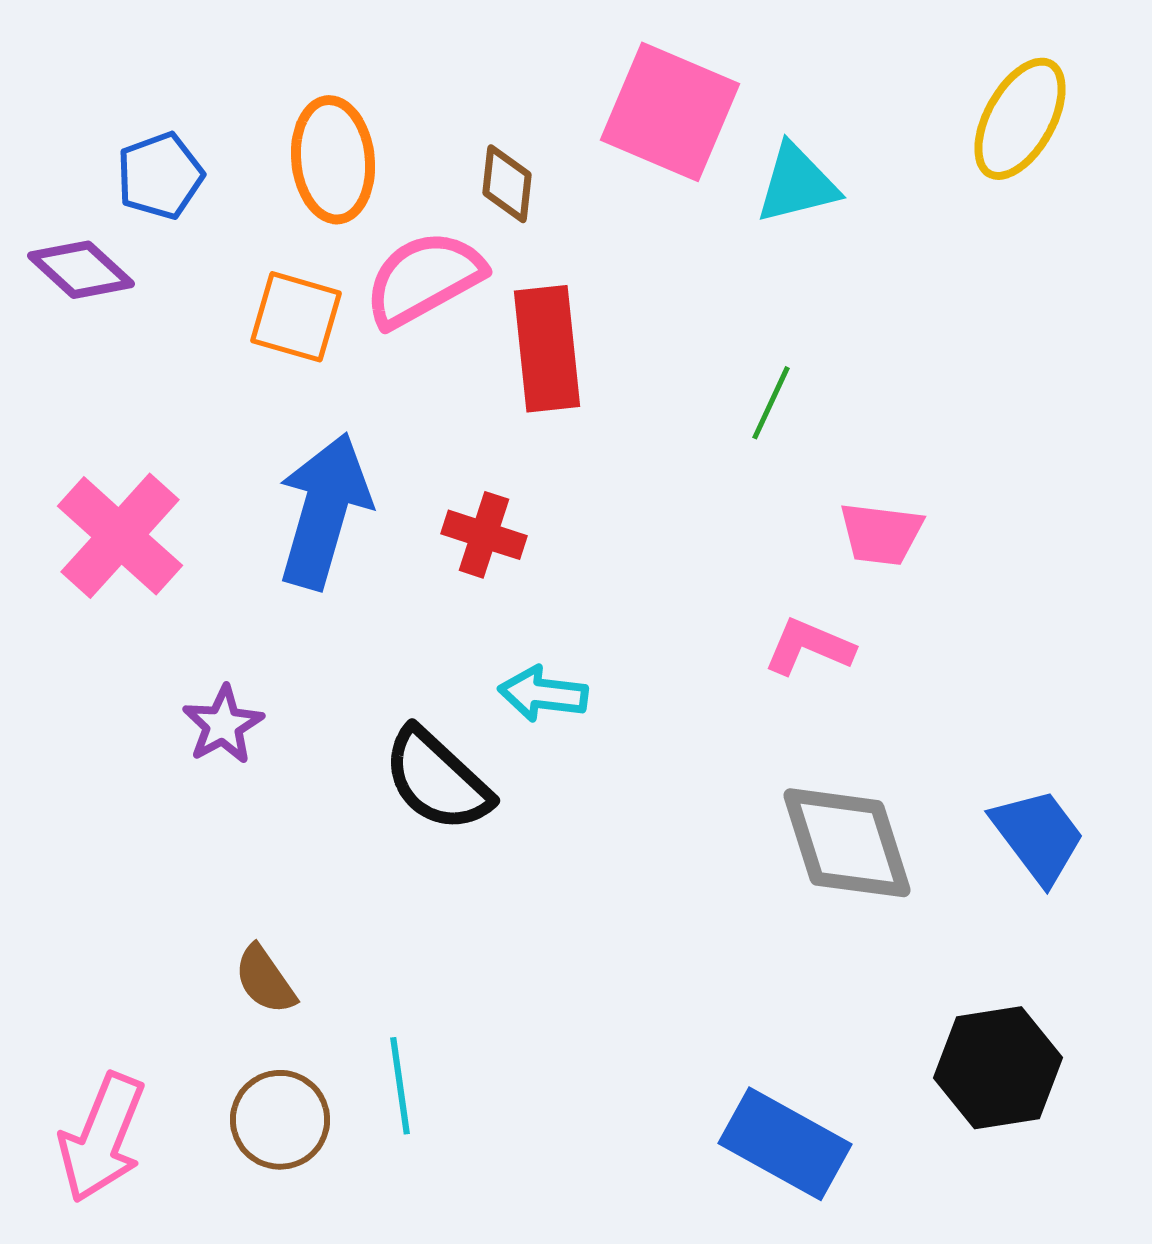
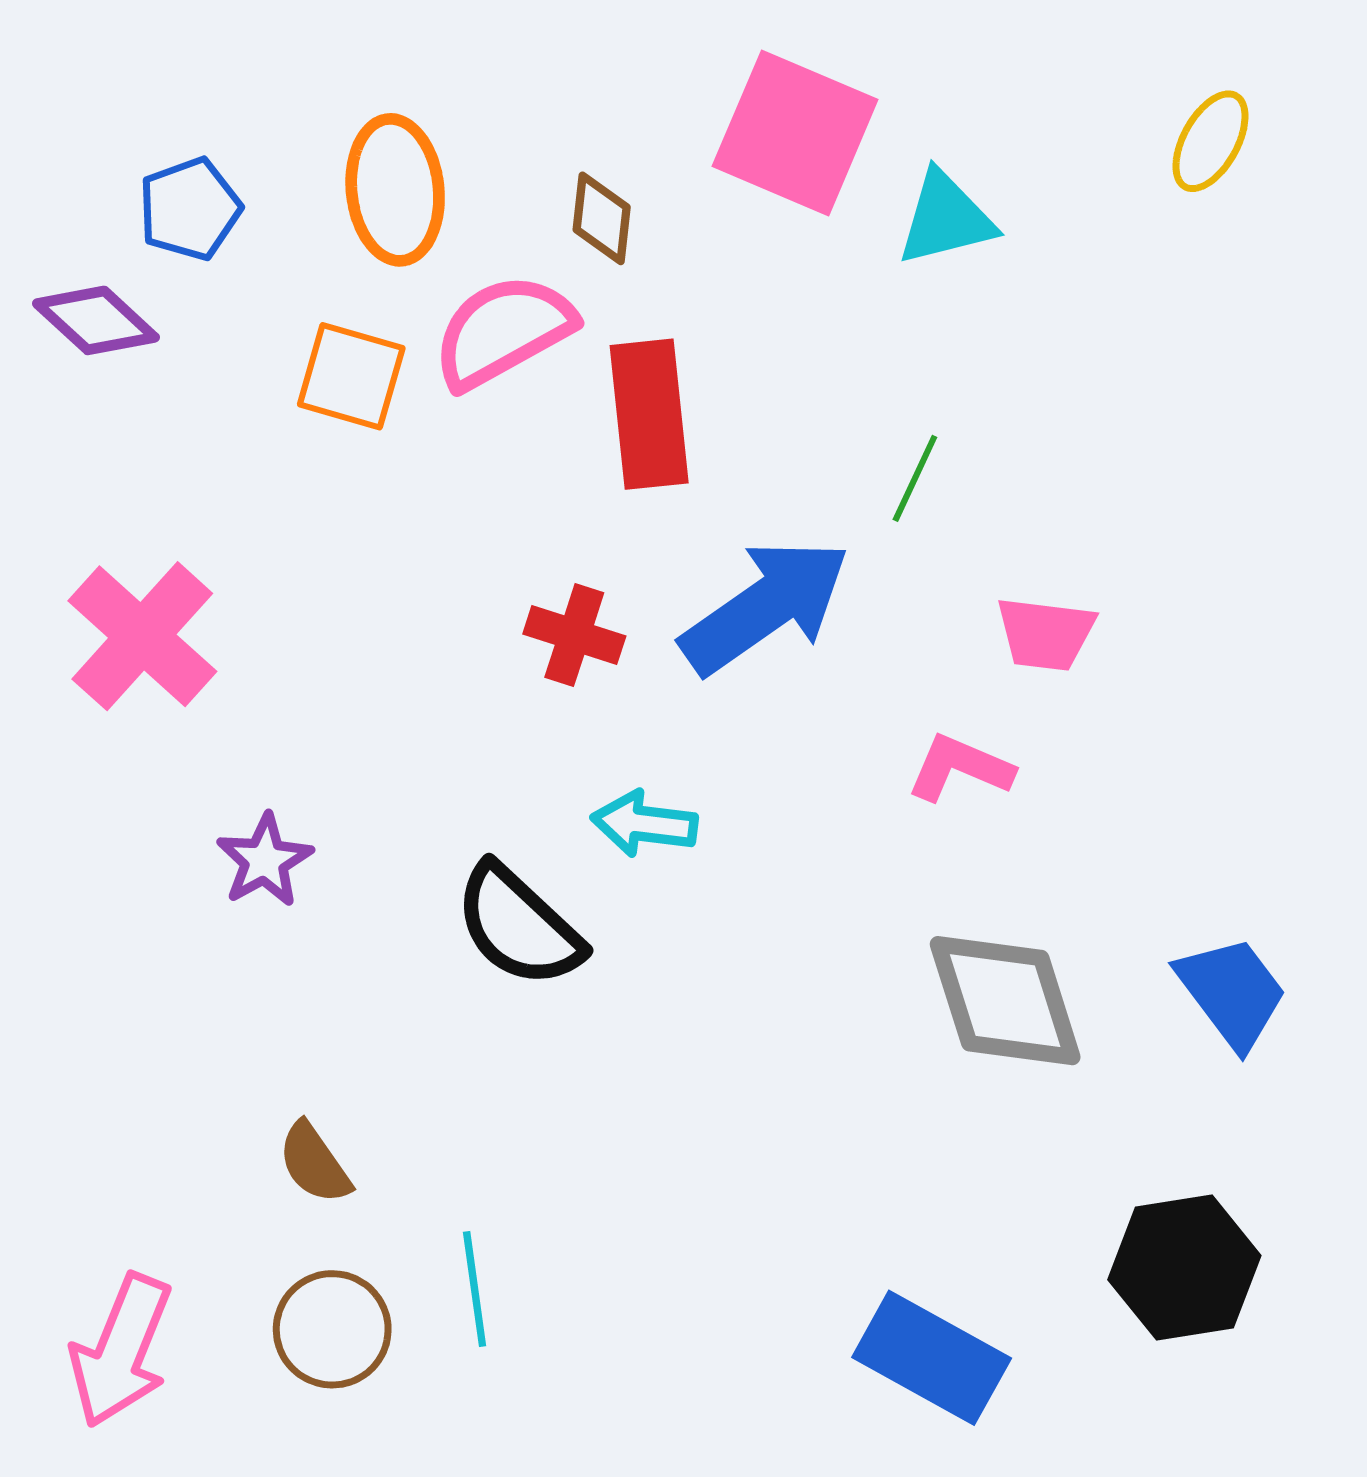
yellow ellipse: (1020, 119) -> (1210, 141), size x0.7
blue arrow: (324, 511) -> (765, 607), moved, turned 39

